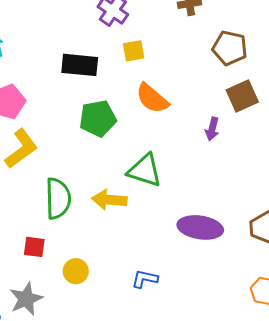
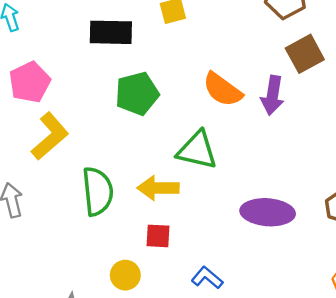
orange semicircle: (152, 98) -> (222, 90), moved
purple arrow: (212, 129) -> (273, 95), size x1.4
red square: (34, 247) -> (158, 236), moved
blue L-shape: (145, 279) -> (207, 278), turned 32

